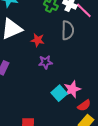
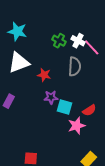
cyan square: (59, 93) -> (64, 107), moved, turned -35
red semicircle: (84, 105) -> (89, 110), moved

